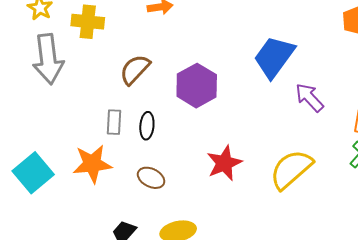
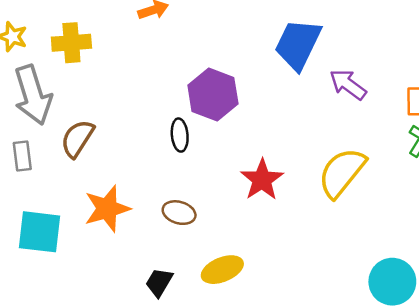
brown semicircle: (135, 70) -> (77, 138), moved
gray rectangle: (114, 122) -> (22, 156), moved
black ellipse: (147, 126) -> (180, 135), moved
cyan square: (33, 173) -> (40, 232), turned -33

